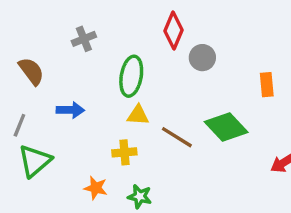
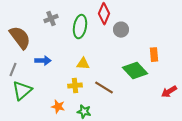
brown semicircle: (31, 71) -> (20, 38), size x1.4
green ellipse: (131, 76) -> (80, 27), moved
orange rectangle: (267, 85) -> (154, 55), moved
brown line: (177, 137) -> (104, 88), moved

